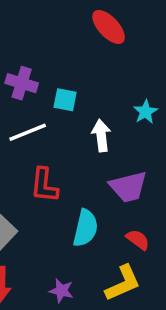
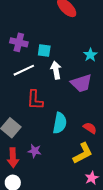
white arrow: (101, 135) -> (56, 70), moved
purple trapezoid: (128, 187) -> (81, 83), moved
purple star: (61, 291) -> (35, 151), moved

